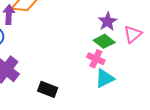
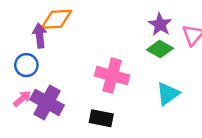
pink cross: (96, 59) -> (112, 76), moved, size x1.5

